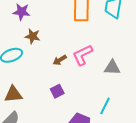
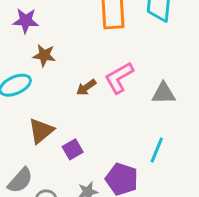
purple square: (57, 91) -> (73, 149), moved
brown triangle: (13, 94) -> (41, 131), moved, turned -30

